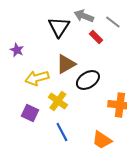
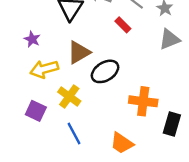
red rectangle: (96, 37) -> (123, 25), moved
purple star: (17, 50) -> (32, 39), moved

